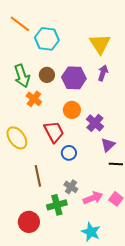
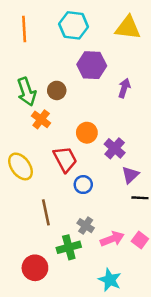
orange line: (20, 24) -> (24, 29), turned 50
cyan hexagon: (47, 39) -> (74, 25), moved
yellow triangle: (100, 44) -> (128, 28), moved, turned -50
purple hexagon: (74, 78) -> (92, 65), moved

